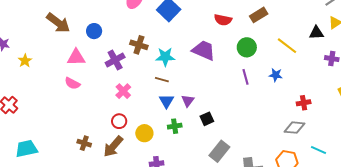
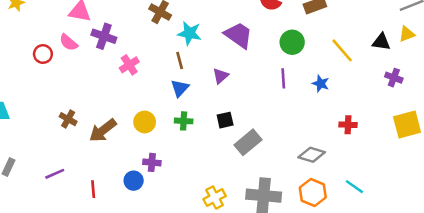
purple cross: (115, 60) -> (104, 36), moved, turned 36
brown line: (162, 80) -> (180, 61), turned 48
purple triangle: (188, 101) -> (220, 76), moved
red circle: (119, 121) -> (43, 54), moved
gray diamond: (295, 128) -> (312, 155), moved
gray rectangle: (219, 151) -> (248, 142), moved

